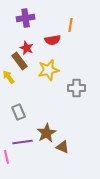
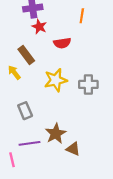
red semicircle: (53, 40) -> (62, 43), moved
red star: (27, 48) -> (39, 27), moved
yellow star: (49, 70) -> (56, 80), moved

